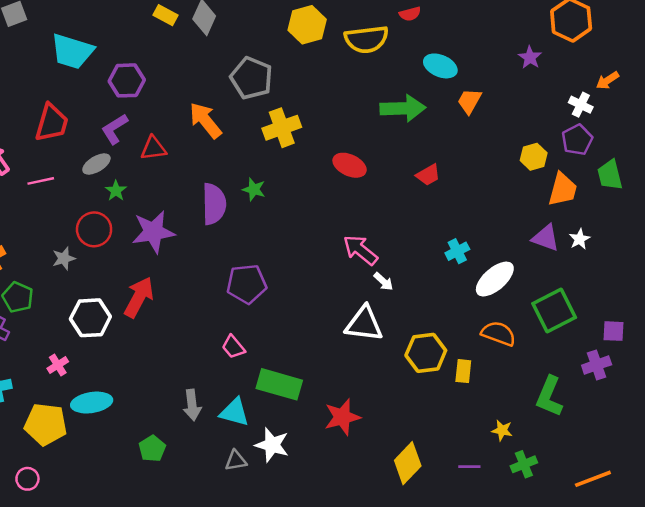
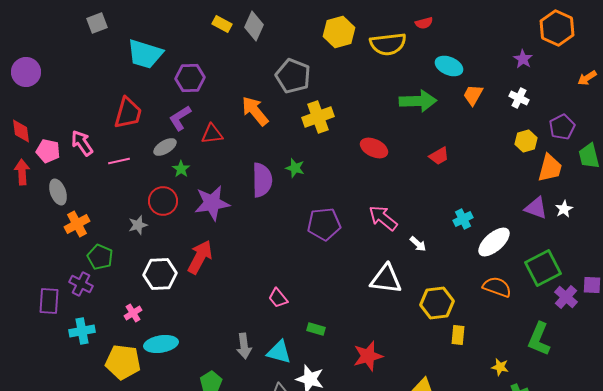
white cross: (581, 105) -> (519, 98), moved
white arrow: (383, 281) -> (418, 244), moved
purple pentagon: (247, 284) -> (324, 224), moved
purple cross: (597, 365) -> (566, 297), moved, turned -30
yellow rectangle: (463, 371) -> (458, 335), moved
green rectangle: (279, 384) -> (316, 329), size x0.5

